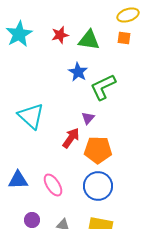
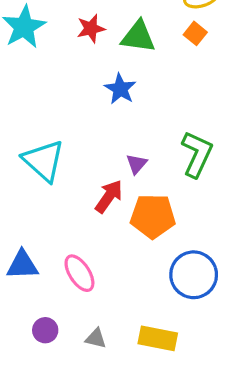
orange square: (124, 38) -> (195, 33), turned 32
green L-shape: (103, 87) -> (197, 154), moved, turned 140
blue circle: (98, 186) -> (194, 275), moved

